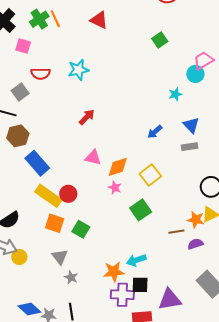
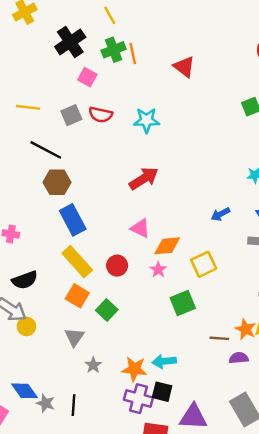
gray square: (20, 92) -> (71, 115), moved
red arrow: (87, 117) -> (144, 178), size x1.4
red circle: (68, 194) -> (117, 266), moved
gray star: (71, 277) -> (93, 365), moved

